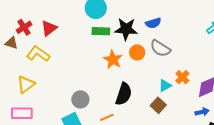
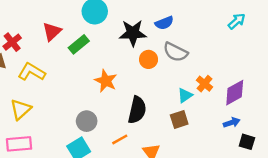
red triangle: (49, 28) -> (52, 32), moved
green rectangle: (101, 31) -> (79, 44), moved, turned -36
orange star: (113, 60) -> (106, 81), moved
brown square: (158, 105) -> (179, 119), turned 35

